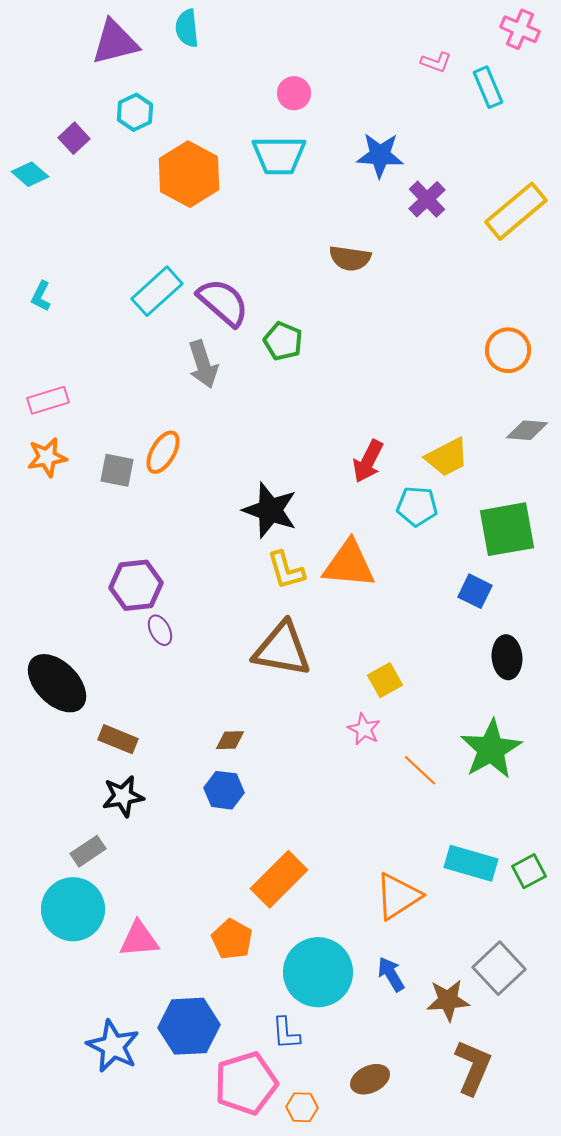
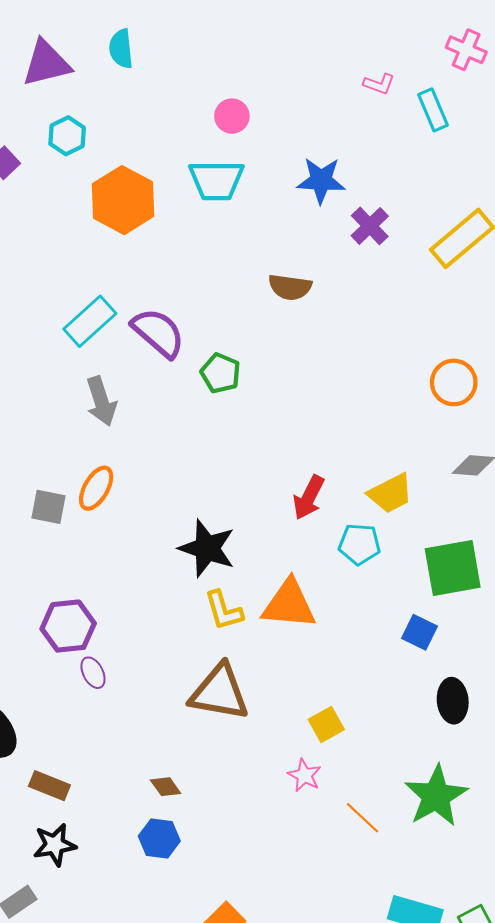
gray arrow: (203, 364) -> (101, 401), moved
brown diamond: (230, 740) -> (166, 787), turned 56

